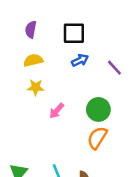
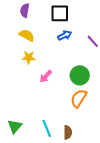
yellow semicircle: (33, 60) -> (27, 35), turned 42

